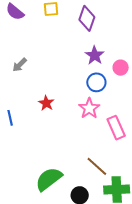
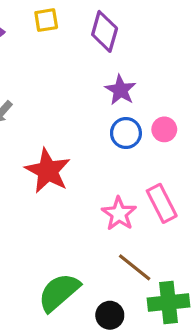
pink circle: (121, 68) -> (164, 129), moved
red star: (46, 103) -> (48, 171), size x1.8
pink star: (89, 108) -> (119, 214), moved

